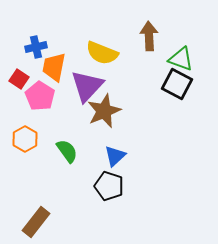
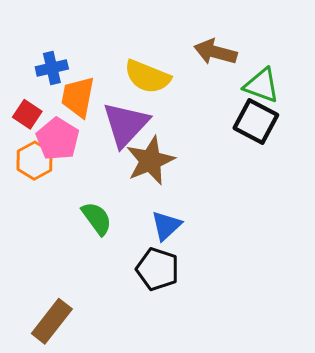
brown arrow: (149, 36) -> (215, 52), turned -72
orange hexagon: (25, 139) -> (34, 161), moved

